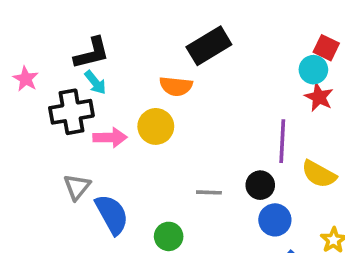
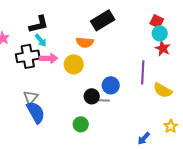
red square: (326, 48) -> (157, 21), moved
pink arrow: (110, 137) -> (49, 58), moved
black circle: (260, 185) -> (92, 96), moved
blue semicircle: (112, 214) -> (36, 112), moved
blue circle: (275, 220) -> (111, 85), moved

